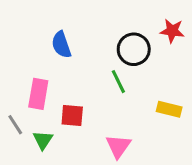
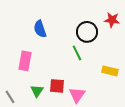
red square: (72, 115) -> (57, 86), moved
gray line: (15, 125) -> (10, 97), moved
green triangle: (43, 140) -> (37, 91), moved

